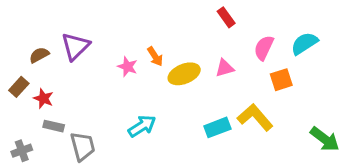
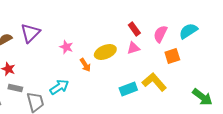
red rectangle: (226, 17) -> (134, 29), moved
orange arrow: (155, 56) -> (85, 65), moved
cyan arrow: (142, 126) -> (59, 87), moved

